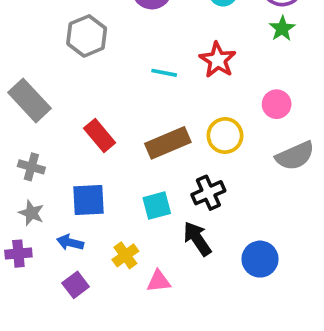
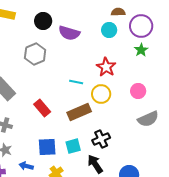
cyan line: (164, 73) -> (76, 82), moved
yellow circle: (225, 136) -> (101, 94), moved
blue square: (89, 200) -> (47, 147), moved

